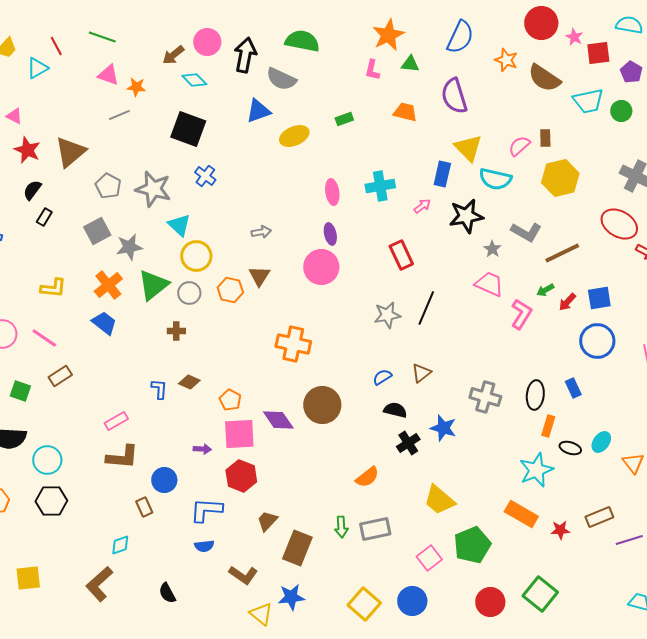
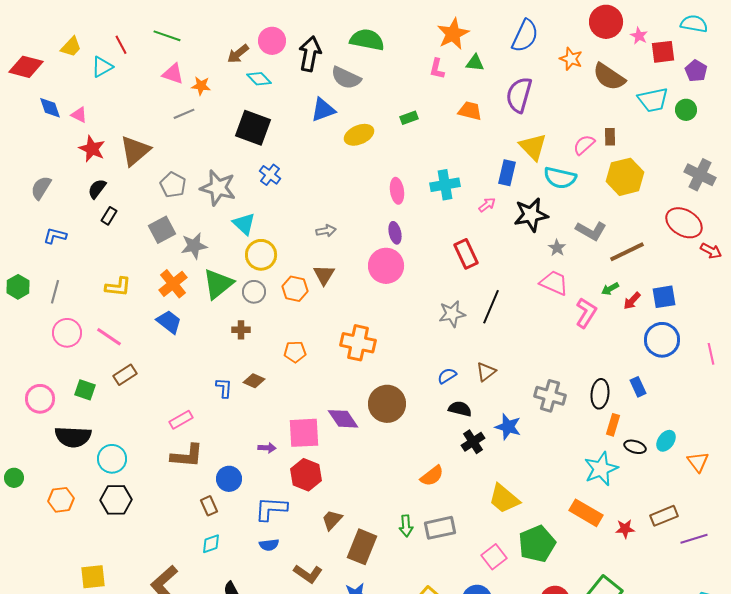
purple semicircle: (454, 96) -> (519, 95), turned 33
orange pentagon: (230, 400) -> (295, 352), moved, turned -30
cyan diamond: (120, 545) -> (211, 544), moved

